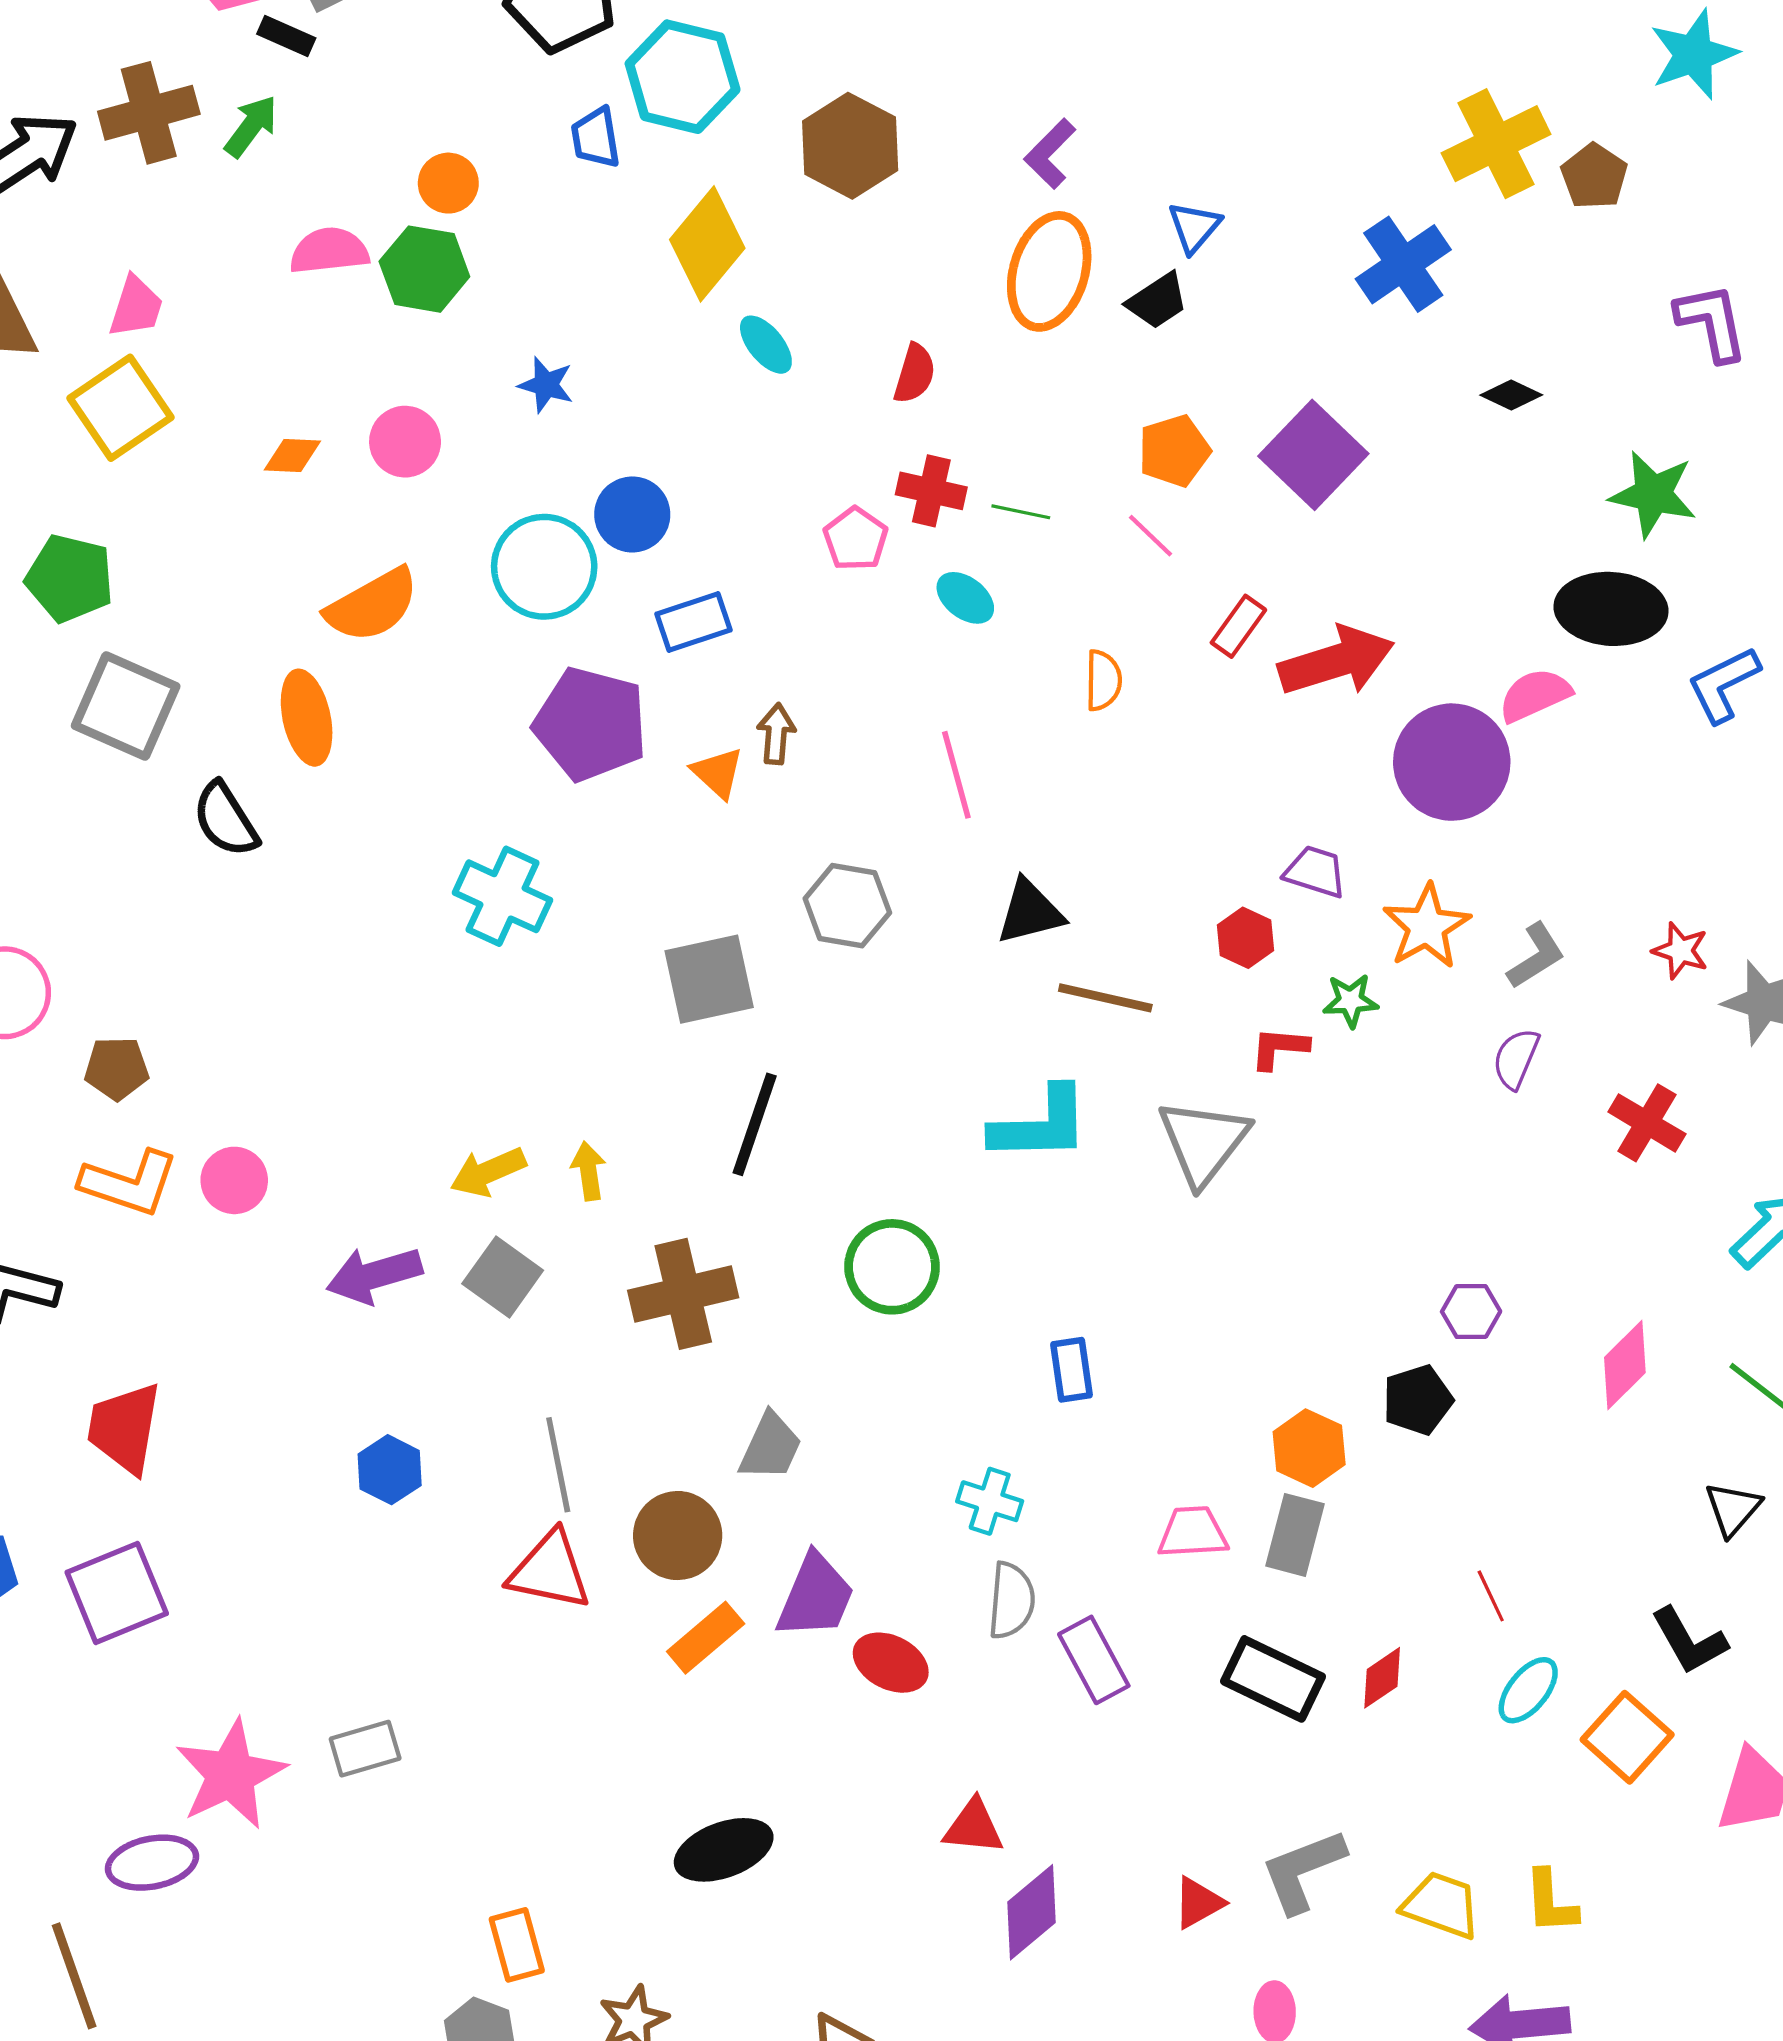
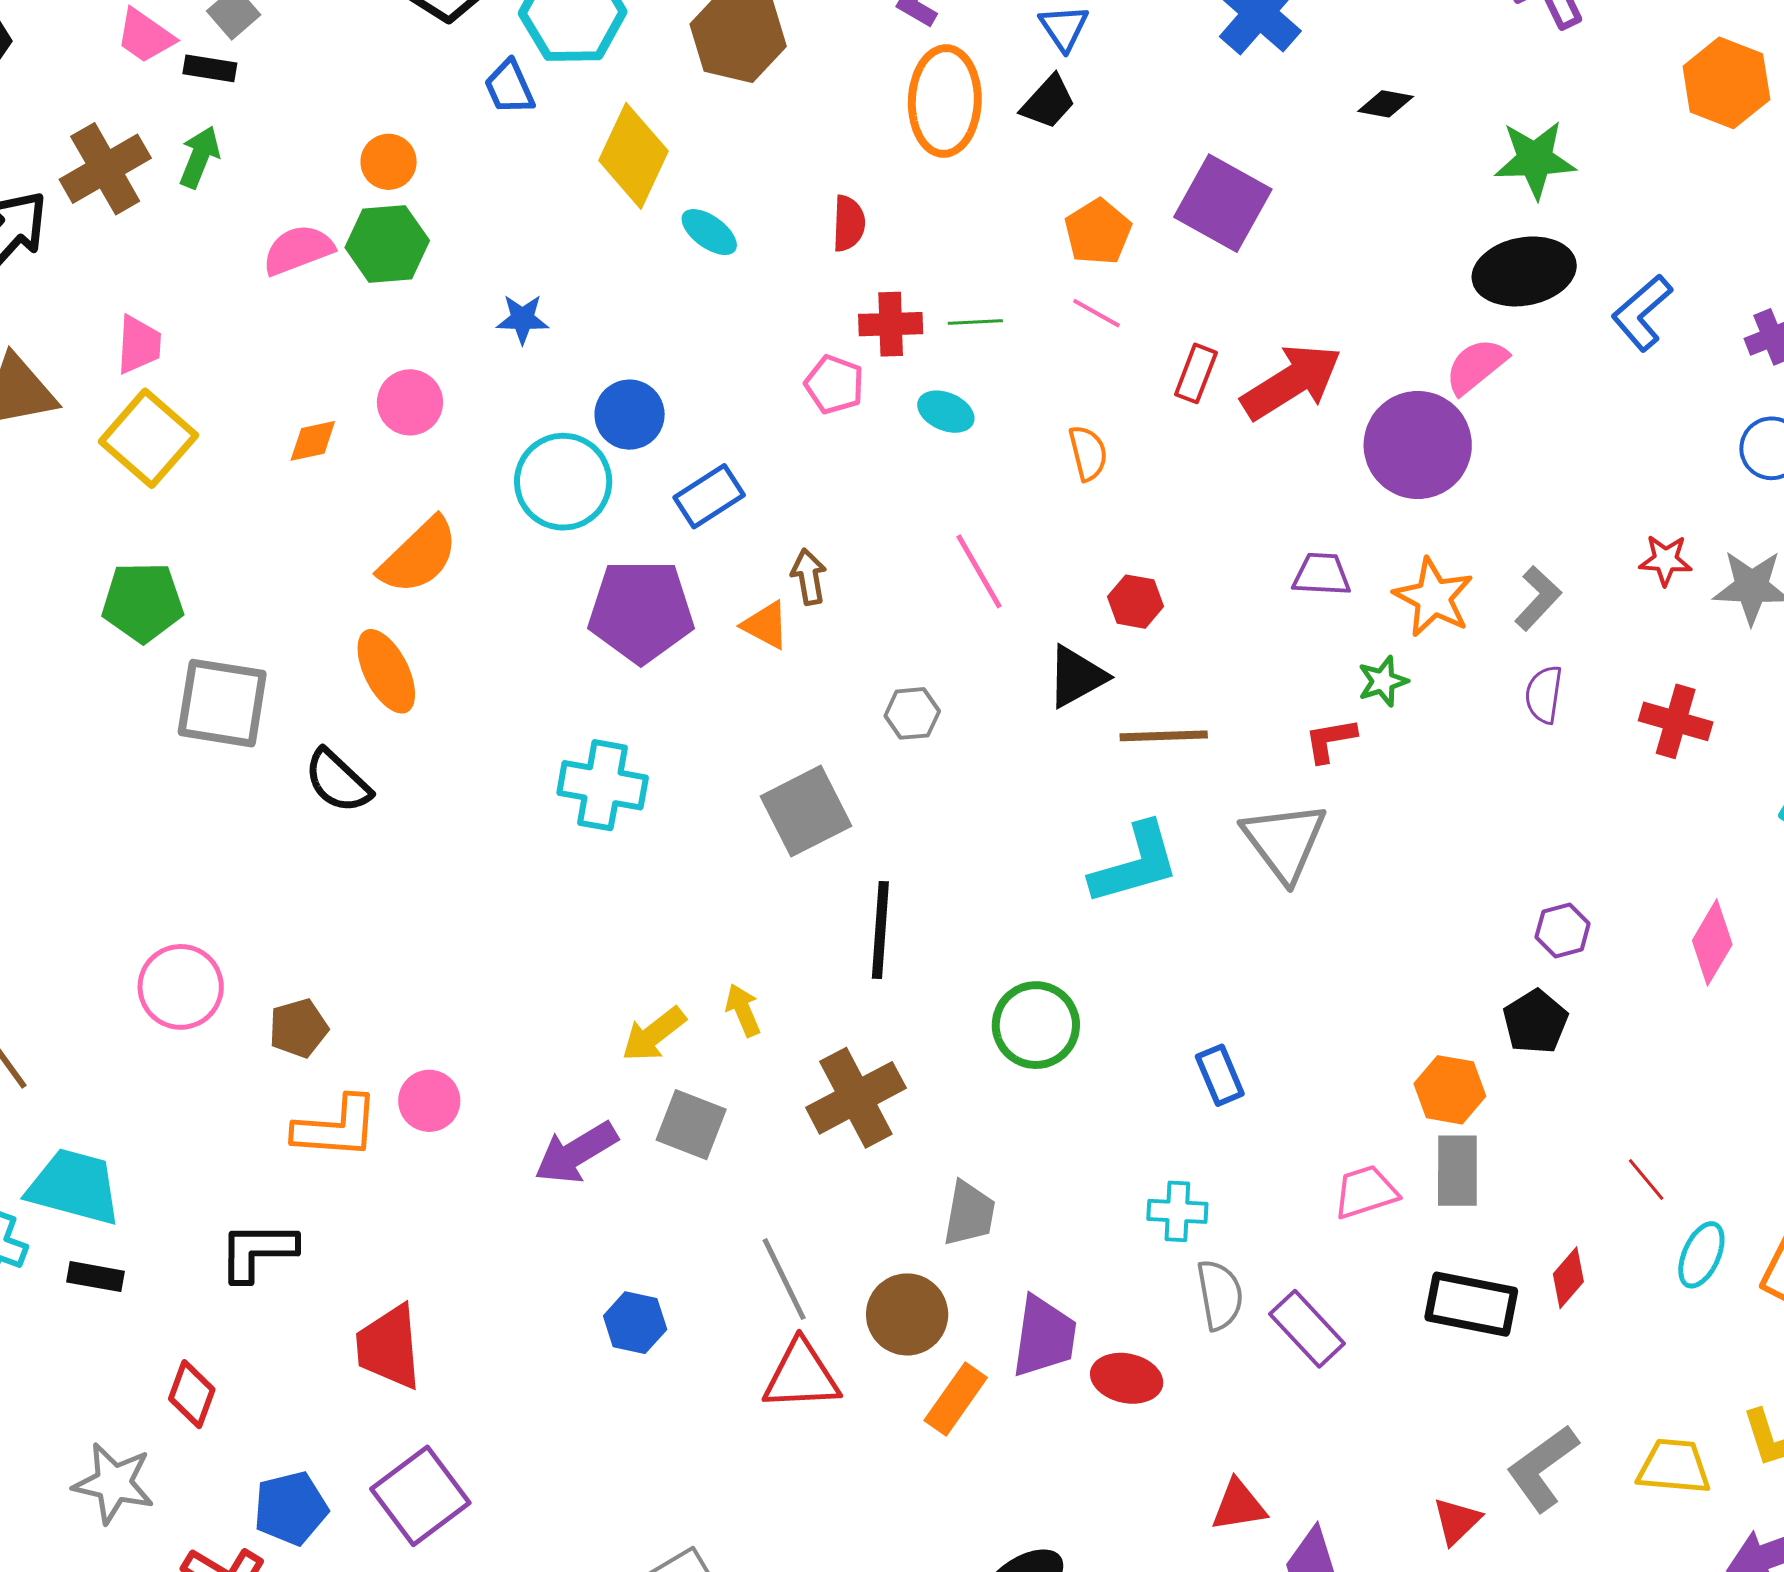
gray hexagon: (847, 906) -> (912, 713), size x0.7
red hexagon: (1246, 938) -> (1136, 602), moved

